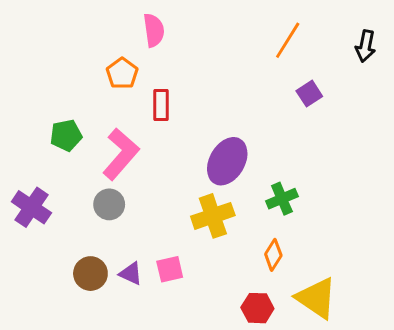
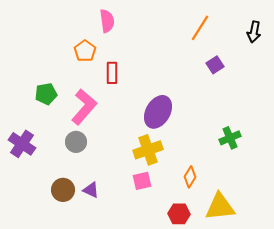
green cross: (282, 199) -> (230, 138), moved
pink square: (170, 269) -> (142, 181), moved
yellow triangle: (316, 298) -> (220, 207), turned -40

